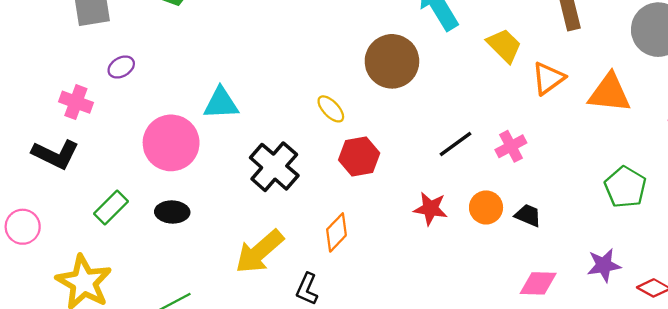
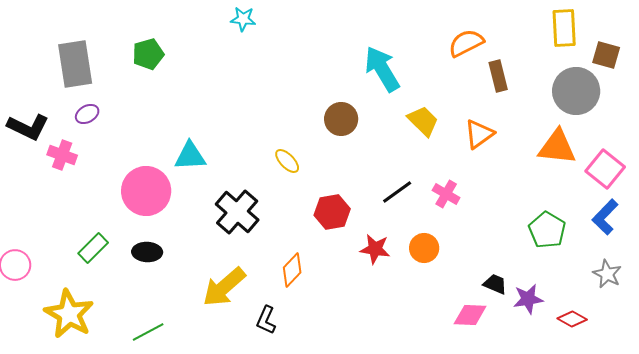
yellow trapezoid: (504, 45) -> (423, 121), moved
brown circle: (392, 61) -> (341, 119), size x0.7
purple ellipse: (121, 67) -> (87, 114), moved
orange triangle: (609, 93) -> (557, 147), moved
pink cross: (511, 146) -> (446, 194), turned -32
black L-shape: (56, 154) -> (28, 127), moved
red hexagon: (359, 156) -> (332, 212), moved
black trapezoid: (528, 215) -> (495, 284), moved

